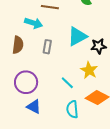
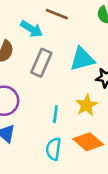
gray rectangle: (47, 47) -> (41, 63), size x1.5
cyan line: (67, 83) -> (55, 114), turned 40

